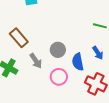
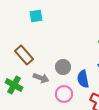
gray arrow: (36, 61) -> (41, 78), turned -35

